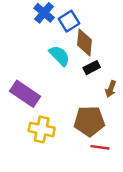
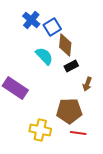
yellow cross: (42, 129) -> (40, 130), moved

